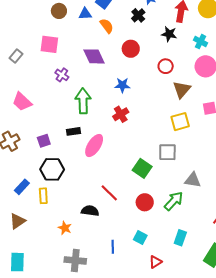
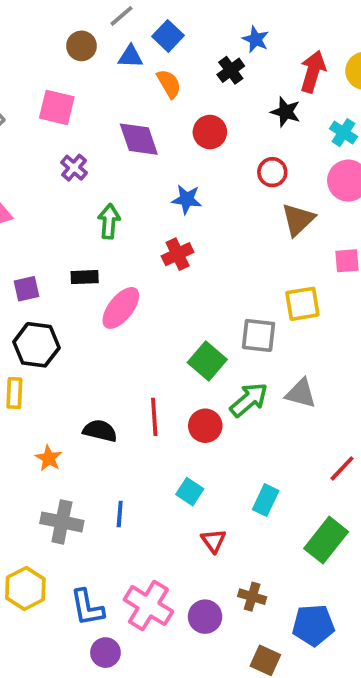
green arrow: (83, 101) -> (109, 221), size x0.7
yellow square: (180, 122) -> (302, 304), moved
red line: (109, 193) -> (154, 417), moved, turned 36
green arrow: (174, 201) -> (249, 400), moved
blue line: (113, 247) -> (120, 514), moved
red triangle: (155, 262) -> (213, 541), turned -40

